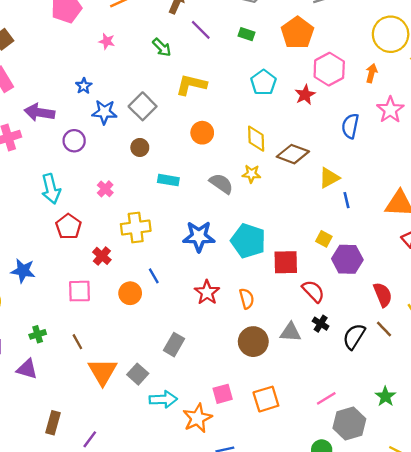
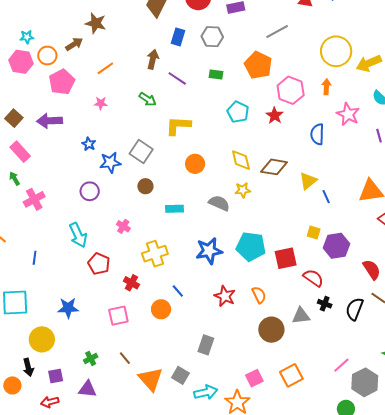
purple arrow: (39, 112) -> (50, 121), moved

